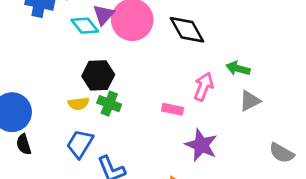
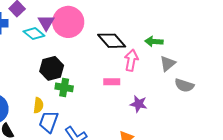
black diamond: (187, 30) -> (112, 41), moved
yellow semicircle: (78, 104) -> (38, 105), moved, turned -63
purple star: (201, 145) -> (139, 104), size x0.7
gray semicircle: (282, 153) -> (184, 85), moved

